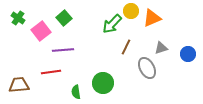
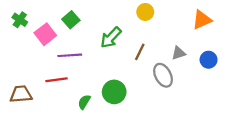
orange triangle: (152, 18) -> (202, 20), moved
green arrow: (112, 24) -> (111, 38), moved
green semicircle: (76, 92) -> (84, 102), turned 40

